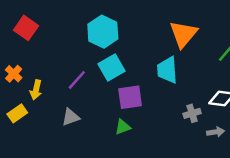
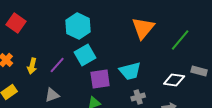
cyan trapezoid: (167, 70) -> (130, 71), moved, turned -100
yellow arrow: (36, 90) -> (32, 66), moved
gray cross: (192, 113) -> (138, 97), moved

